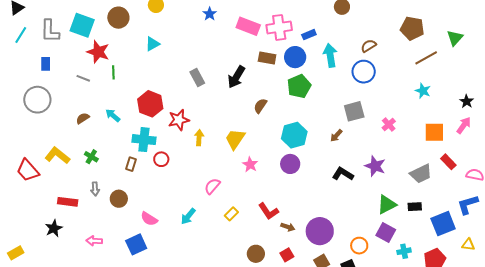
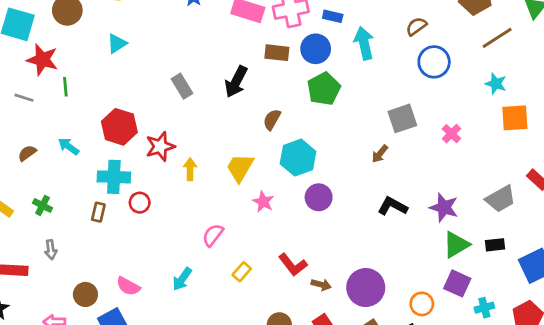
blue rectangle: (309, 35) -> (333, 16), turned 40
blue circle: (364, 72) -> (434, 62), moved
orange square: (434, 132) -> (515, 118), moved
cyan hexagon: (294, 135) -> (298, 158), moved
purple star: (375, 166) -> (444, 207), moved
brown circle: (119, 199) -> (85, 294), moved

